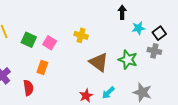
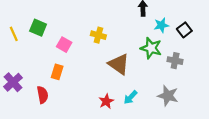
green square: (29, 40) -> (38, 28), moved
gray cross: (154, 51) -> (175, 61), moved
green star: (128, 60) -> (151, 48), moved

